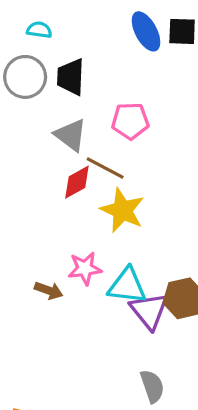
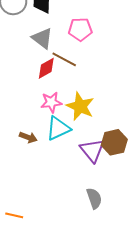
yellow star: (122, 210) -> (80, 106), moved
pink star: (85, 268) -> (51, 102), moved
cyan triangle: (127, 286) -> (58, 128), moved, turned -32

